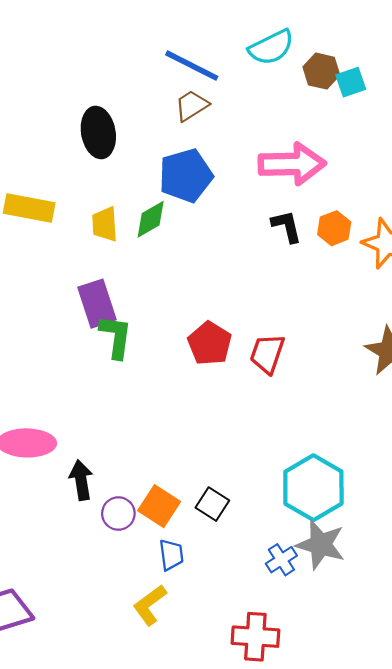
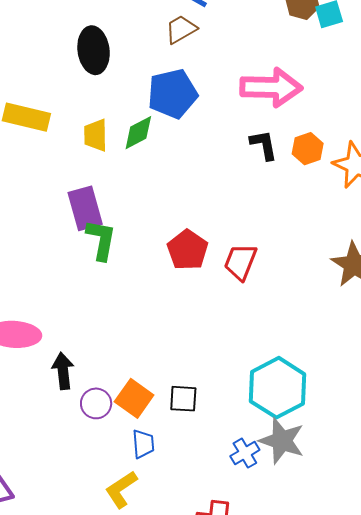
black square: (212, 504) -> (183, 399), turned -32

